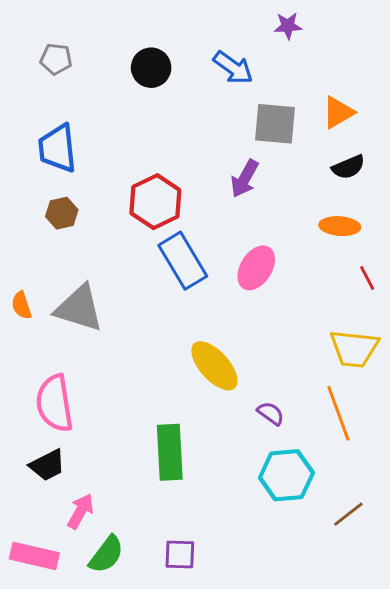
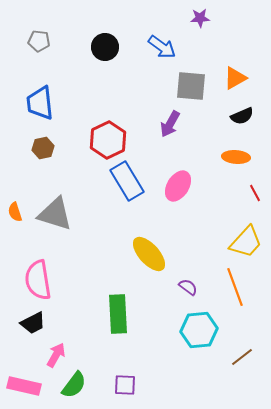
yellow trapezoid: (354, 349) -> (246, 242), turned -54

